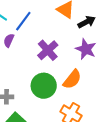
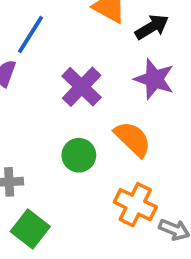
orange semicircle: (72, 79) -> (133, 139), turned -80
green circle: (44, 86) -> (79, 155), size x0.7

